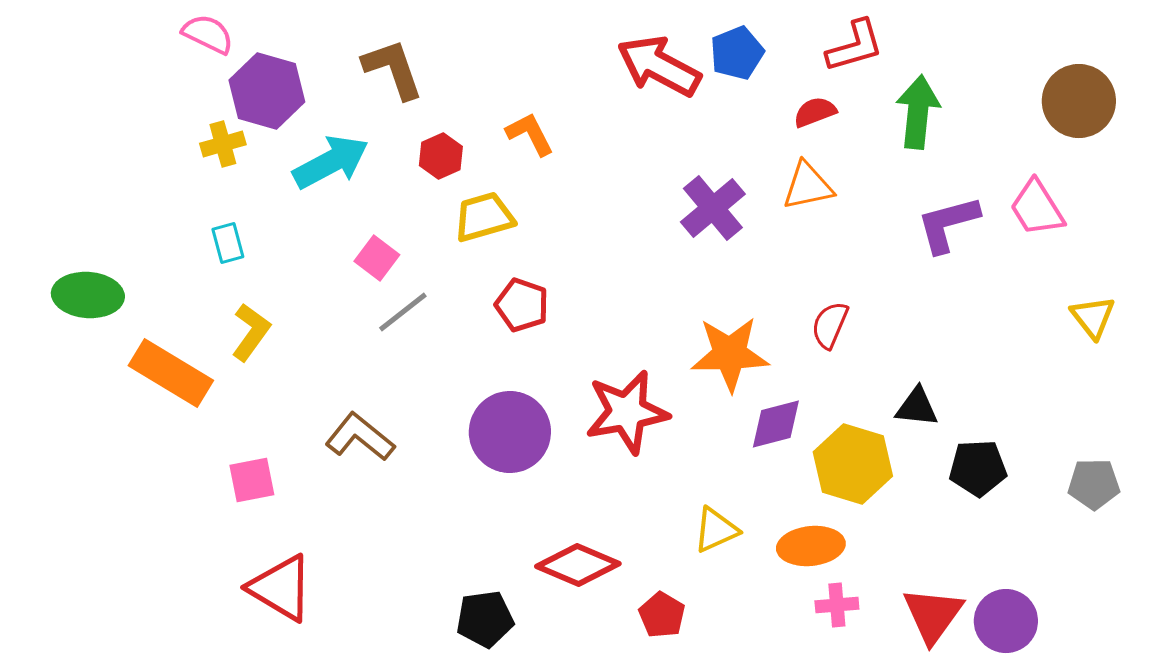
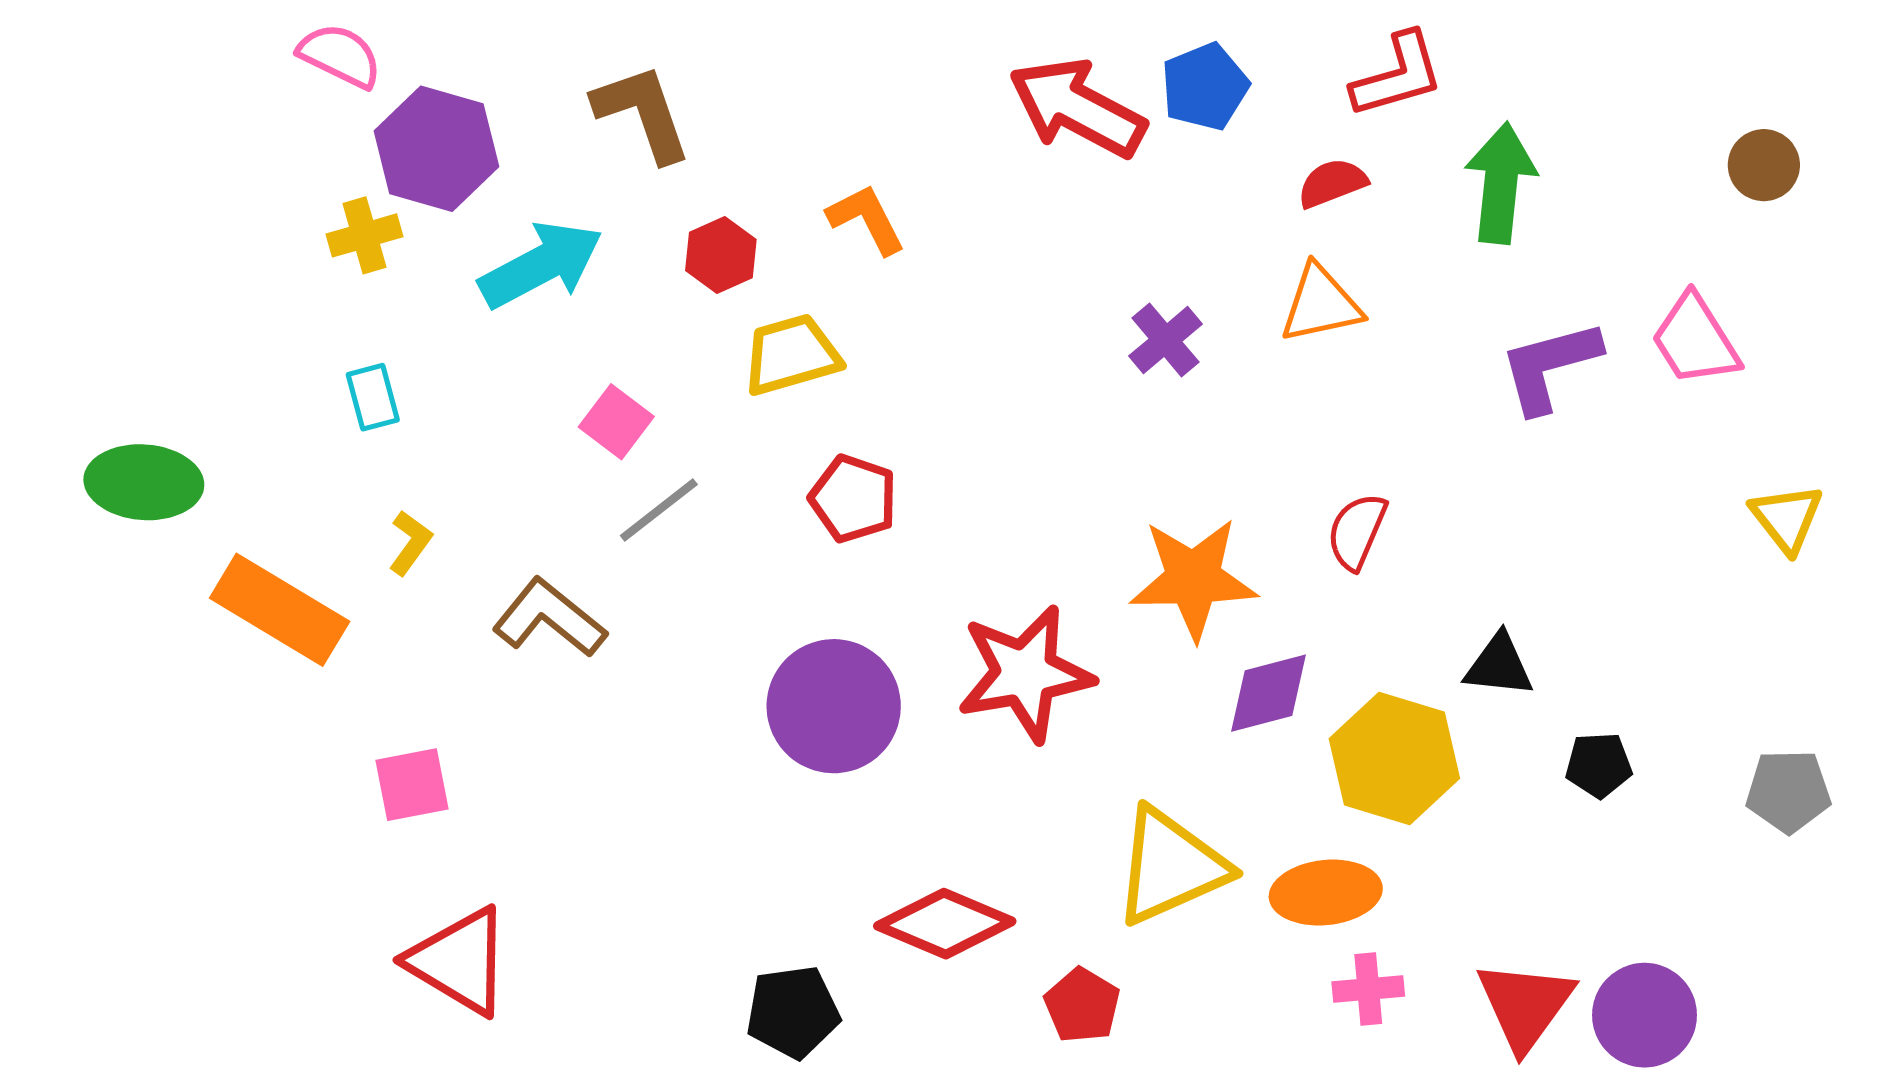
brown circle: (1079, 101) -> (1764, 165), size x0.6
purple cross: (713, 208) -> (1166, 340), size x0.7
yellow L-shape: (251, 332) -> (410, 543), size x0.7
brown L-shape: (360, 437) -> (549, 618), moved
black pentagon: (978, 468) -> (1599, 765), size x0.7
yellow triangle: (716, 530) -> (1170, 866), size x1.6

